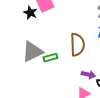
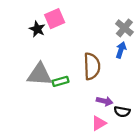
gray triangle: (32, 52) -> (40, 74), turned 30

